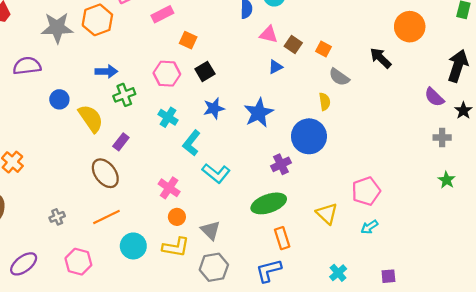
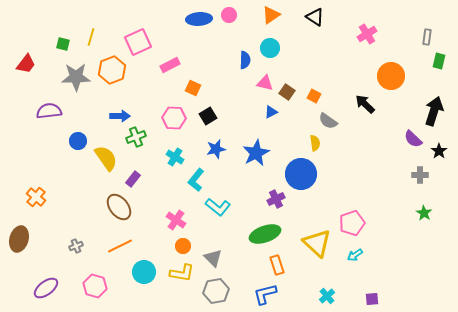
yellow triangle: (327, 214) -> (317, 243), size x1.4

